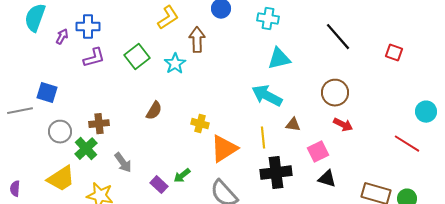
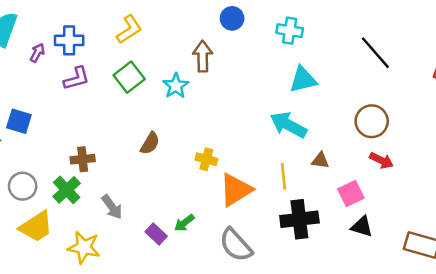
yellow L-shape: (168, 18) -> (129, 29), moved
gray circle: (60, 132) -> (23, 186), moved

